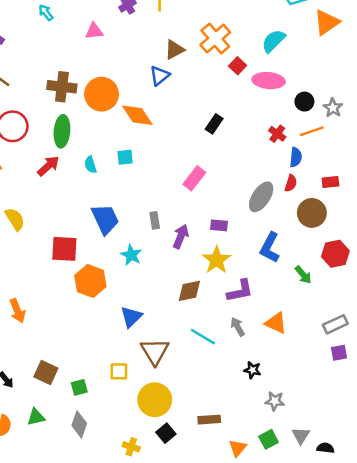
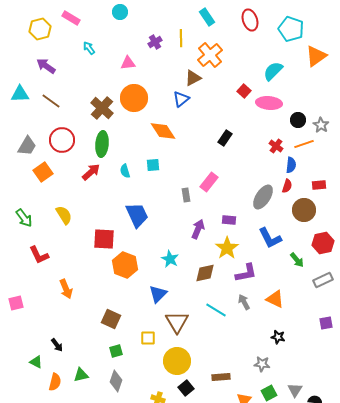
orange cross: (215, 39) -> (210, 55), moved
brown cross: (62, 87) -> (102, 108), turned 35
orange circle: (102, 94) -> (134, 98), moved
gray rectangle: (155, 220) -> (186, 195), moved
blue L-shape: (270, 248) -> (270, 238), turned -55
cyan star: (131, 255) -> (170, 259), moved
gray rectangle: (335, 324) -> (323, 280), moved
black star: (252, 370) -> (278, 337), moved
brown square: (46, 373) -> (111, 319), moved
gray star: (275, 401) -> (262, 364), moved

